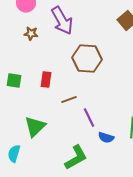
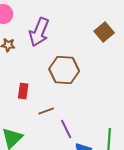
purple arrow: (62, 21) -> (39, 32), turned 52

